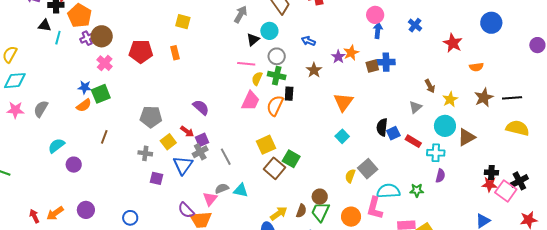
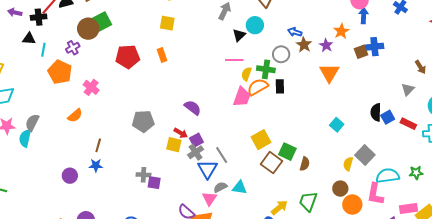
orange pentagon: (80, 16) -> (60, 72), moved
brown circle: (102, 36) -> (88, 29), moved
orange star: (351, 53) -> (341, 31), moved
gray circle: (277, 56) -> (281, 54), moved
pink cross: (105, 63) -> (91, 87), moved
brown star: (314, 70) -> (304, 45), moved
blue star: (85, 87) -> (96, 165), moved
green square: (101, 94) -> (102, 22), moved
orange triangle: (343, 102) -> (329, 73), moved
orange semicircle: (275, 106) -> (258, 87), moved, turned 40
yellow square: (168, 142) -> (174, 145), moved, turned -35
cyan semicircle: (56, 146) -> (25, 138), moved, turned -36
gray cross: (145, 153) -> (144, 175), moved
blue triangle: (183, 165) -> (207, 169), moved
brown circle: (320, 197) -> (340, 189), moved
brown semicircle: (301, 211) -> (305, 164), moved
green trapezoid: (320, 212) -> (308, 201), moved

